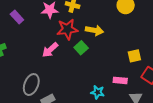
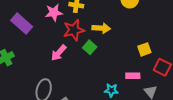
purple rectangle: (17, 17) -> (22, 23), size x1.5

